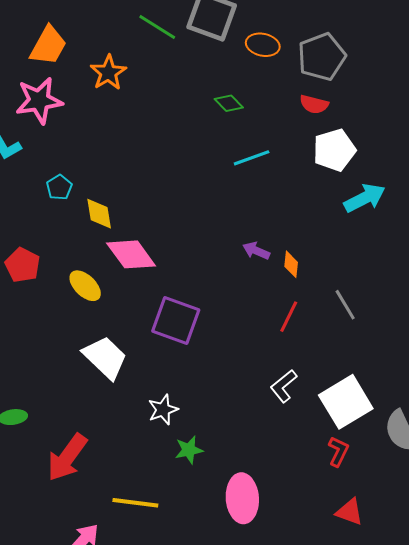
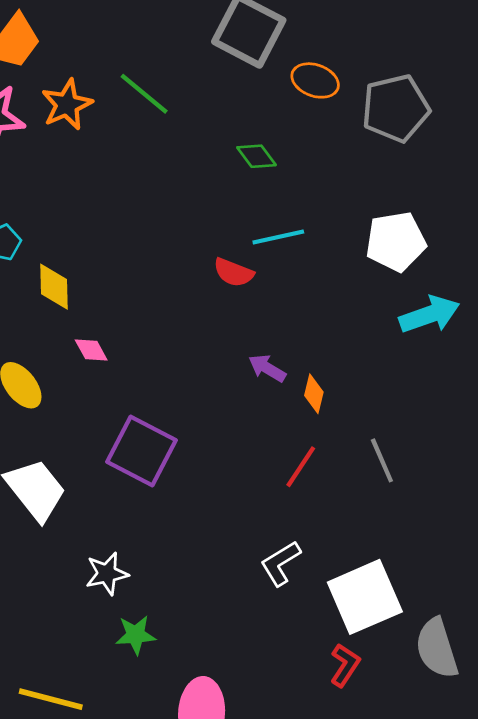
green line: (157, 27) -> (144, 94), moved
orange star: (108, 73) -> (67, 105), moved
red semicircle: (314, 104) -> (234, 272), moved
pink diamond: (131, 254) -> (91, 350), size x0.5

